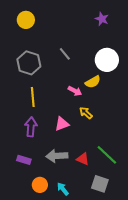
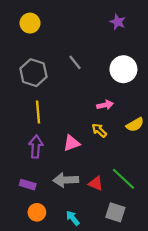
yellow semicircle: (93, 82) -> (135, 125), moved
pink arrow: (75, 91) -> (105, 105), moved, turned -40
orange circle: (40, 185) -> (37, 212), moved

